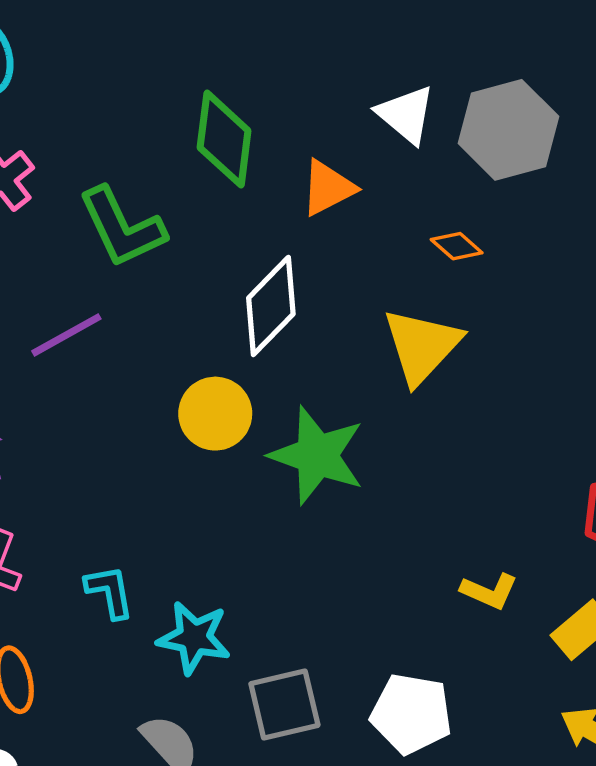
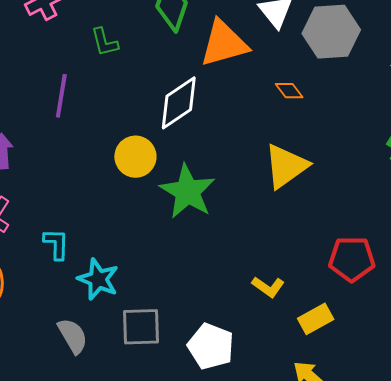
orange triangle: (328, 188) -> (224, 43), size x1.5
green L-shape: (122, 227) -> (105, 42), size x0.6
purple line: (66, 335) -> (61, 96), turned -63
yellow triangle: (422, 346) -> (286, 166), moved

